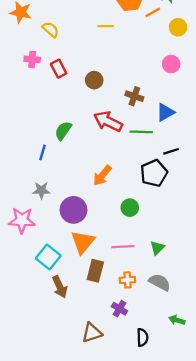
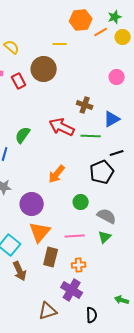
yellow circle: (178, 27) -> (123, 37), moved
brown circle: (94, 80) -> (44, 69), moved, size x1.6
gray semicircle: (160, 282) -> (107, 216), moved
purple cross: (119, 309) -> (72, 290), size x1.5

